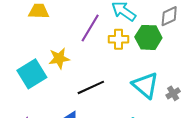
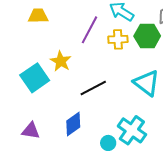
yellow star: (59, 58) -> (61, 61), turned -30

